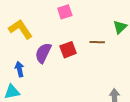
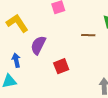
red square: (68, 50) -> (61, 66), moved

